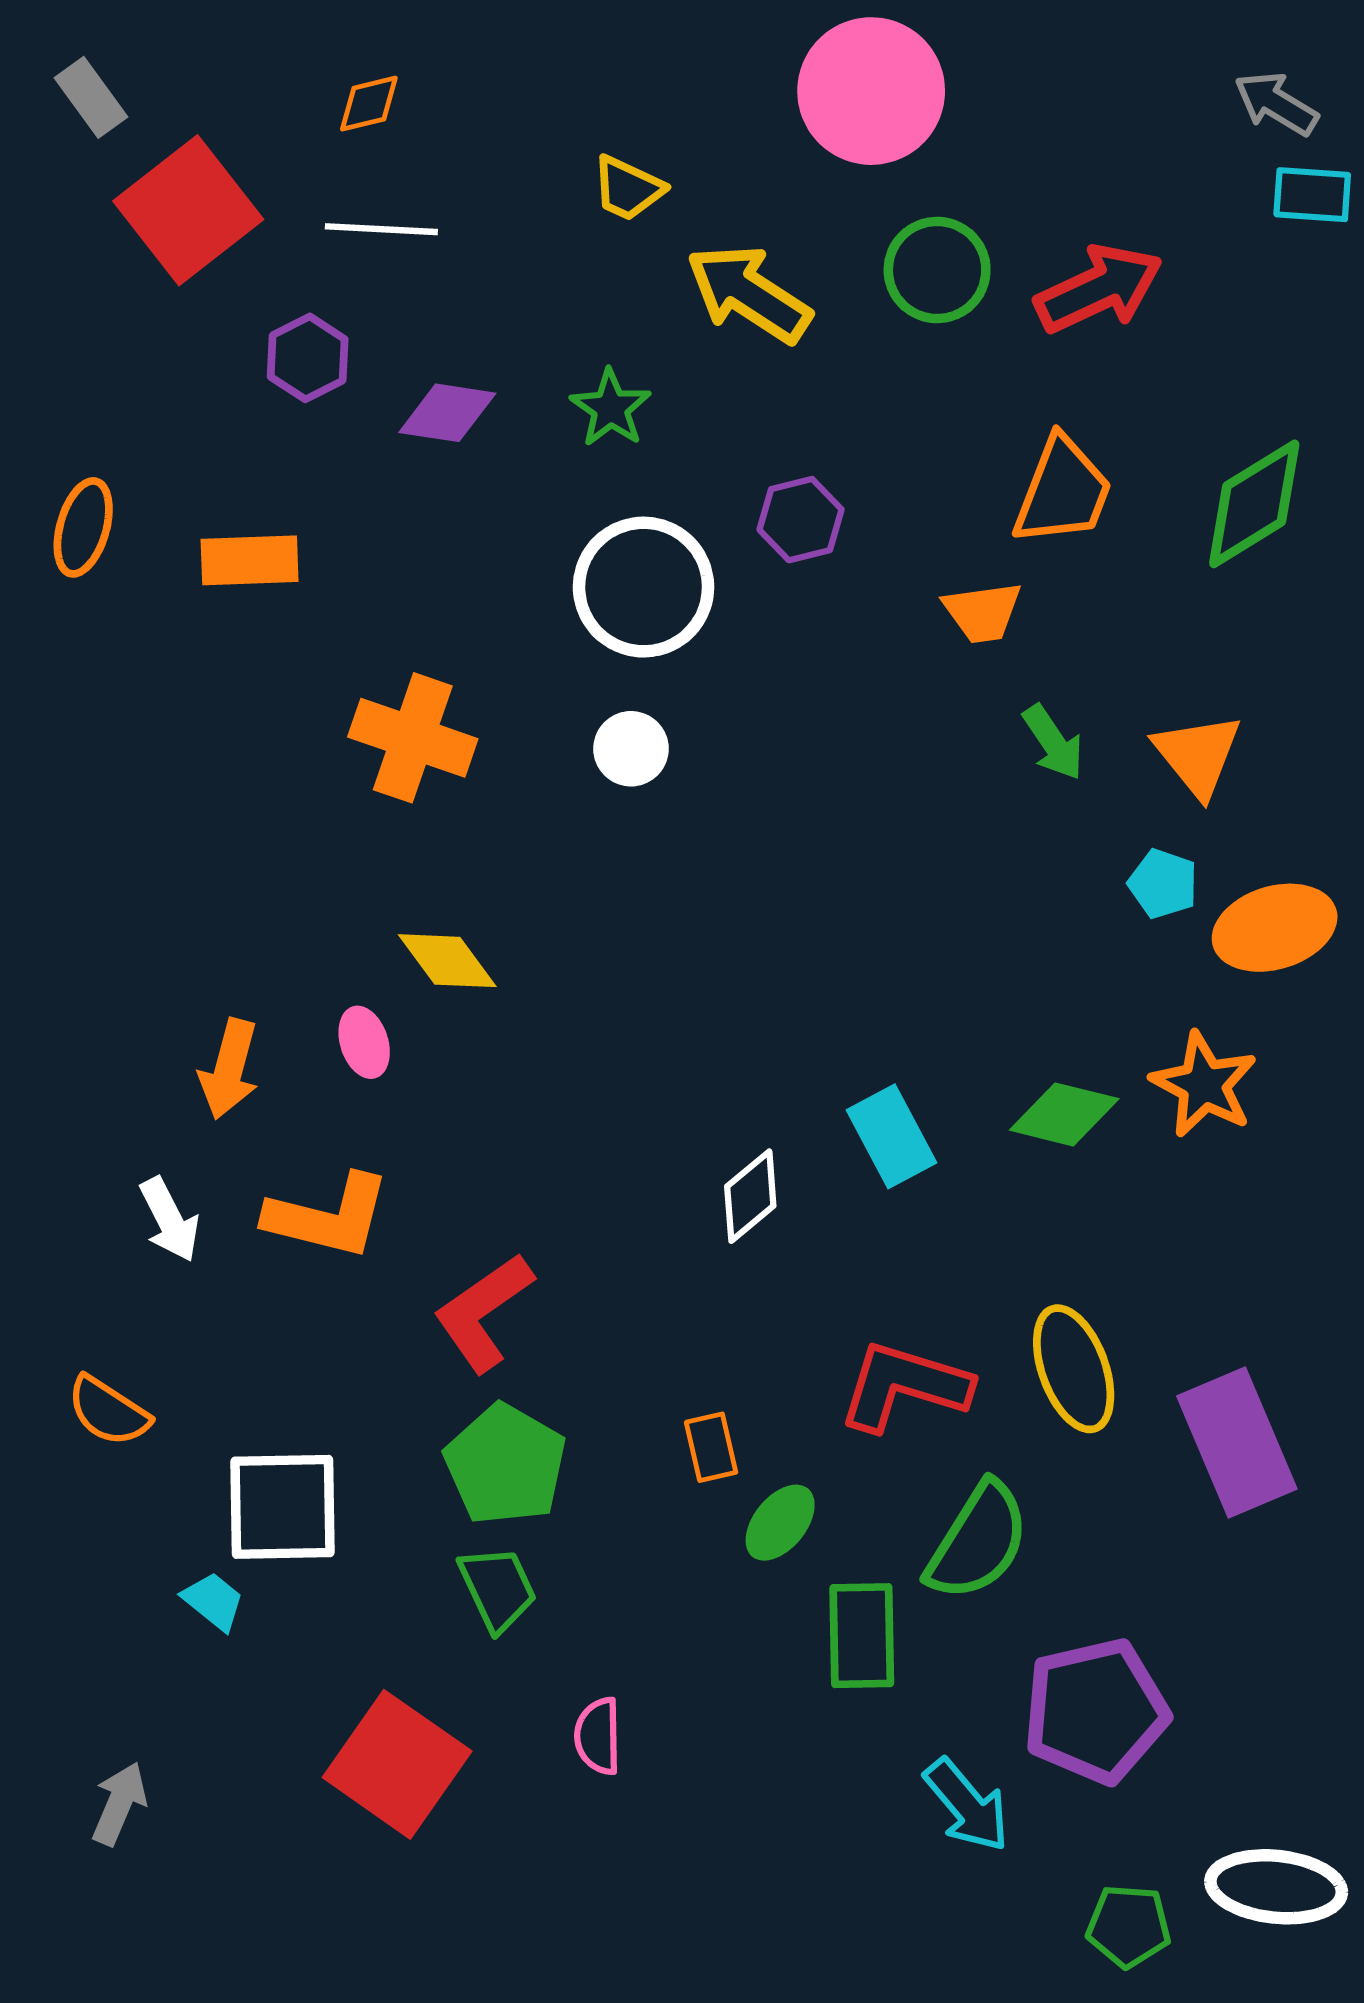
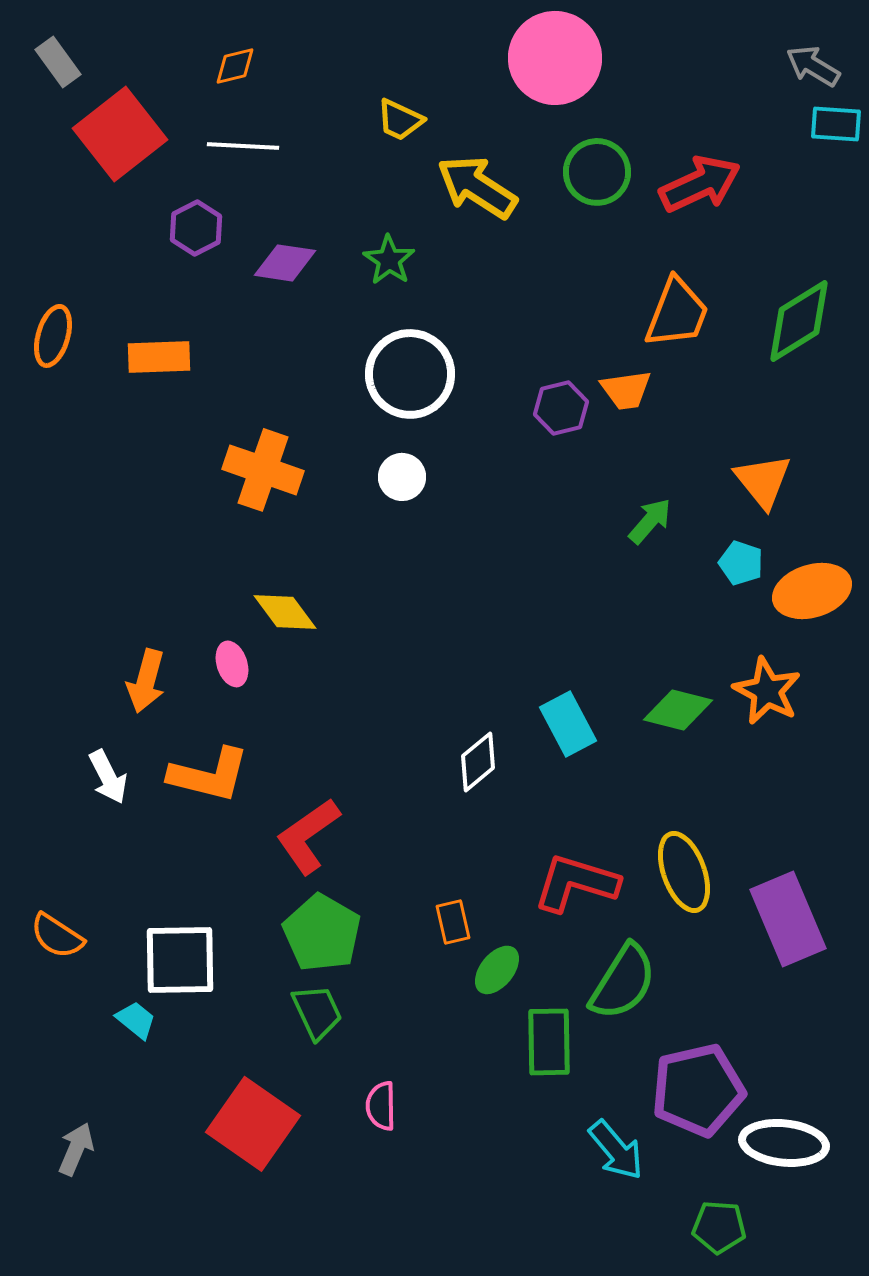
purple hexagon: (801, 520) -> (561, 408), moved
green arrow: (1053, 742) -> (650, 521), moved, turned -105
orange semicircle: (108, 1411) -> (57, 936), moved
white ellipse: (1276, 1887) -> (784, 1143), moved

